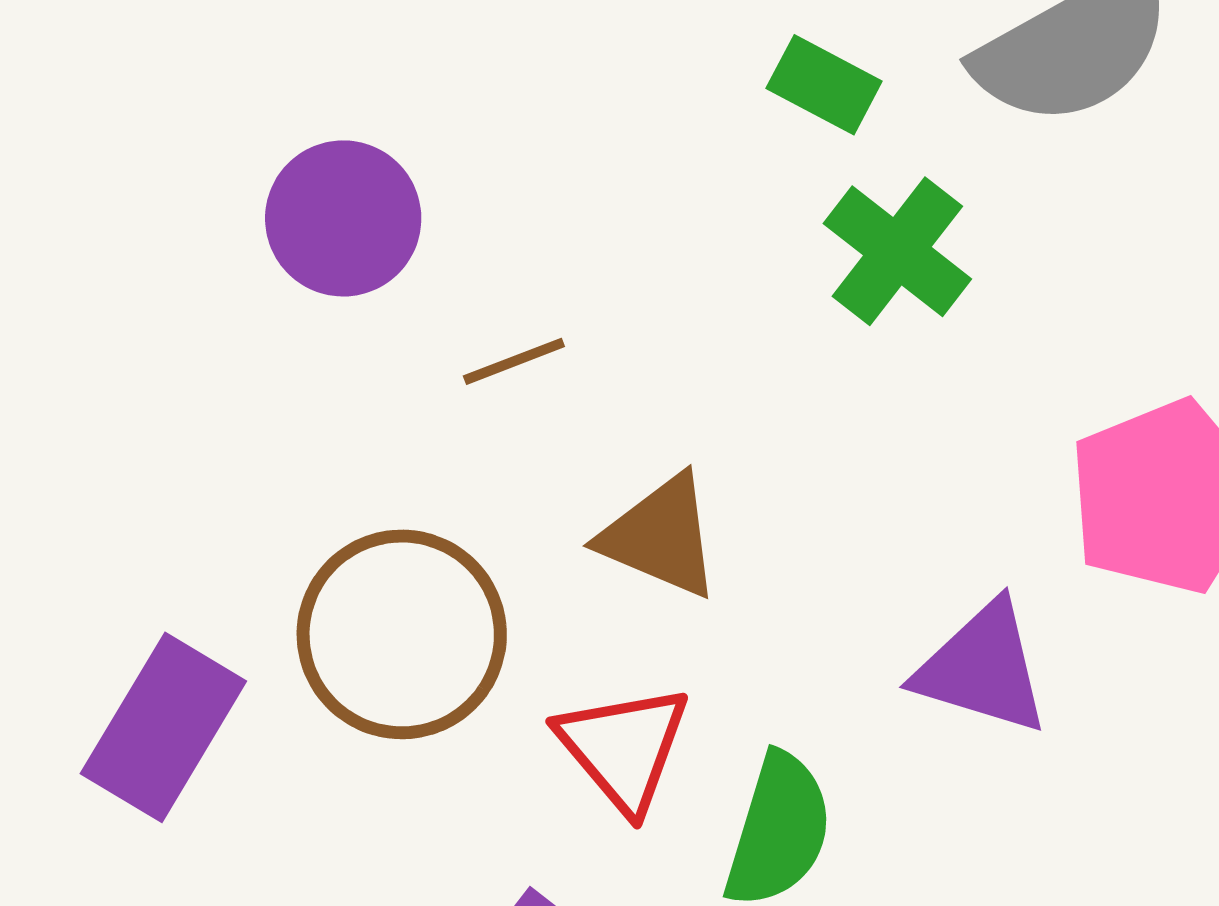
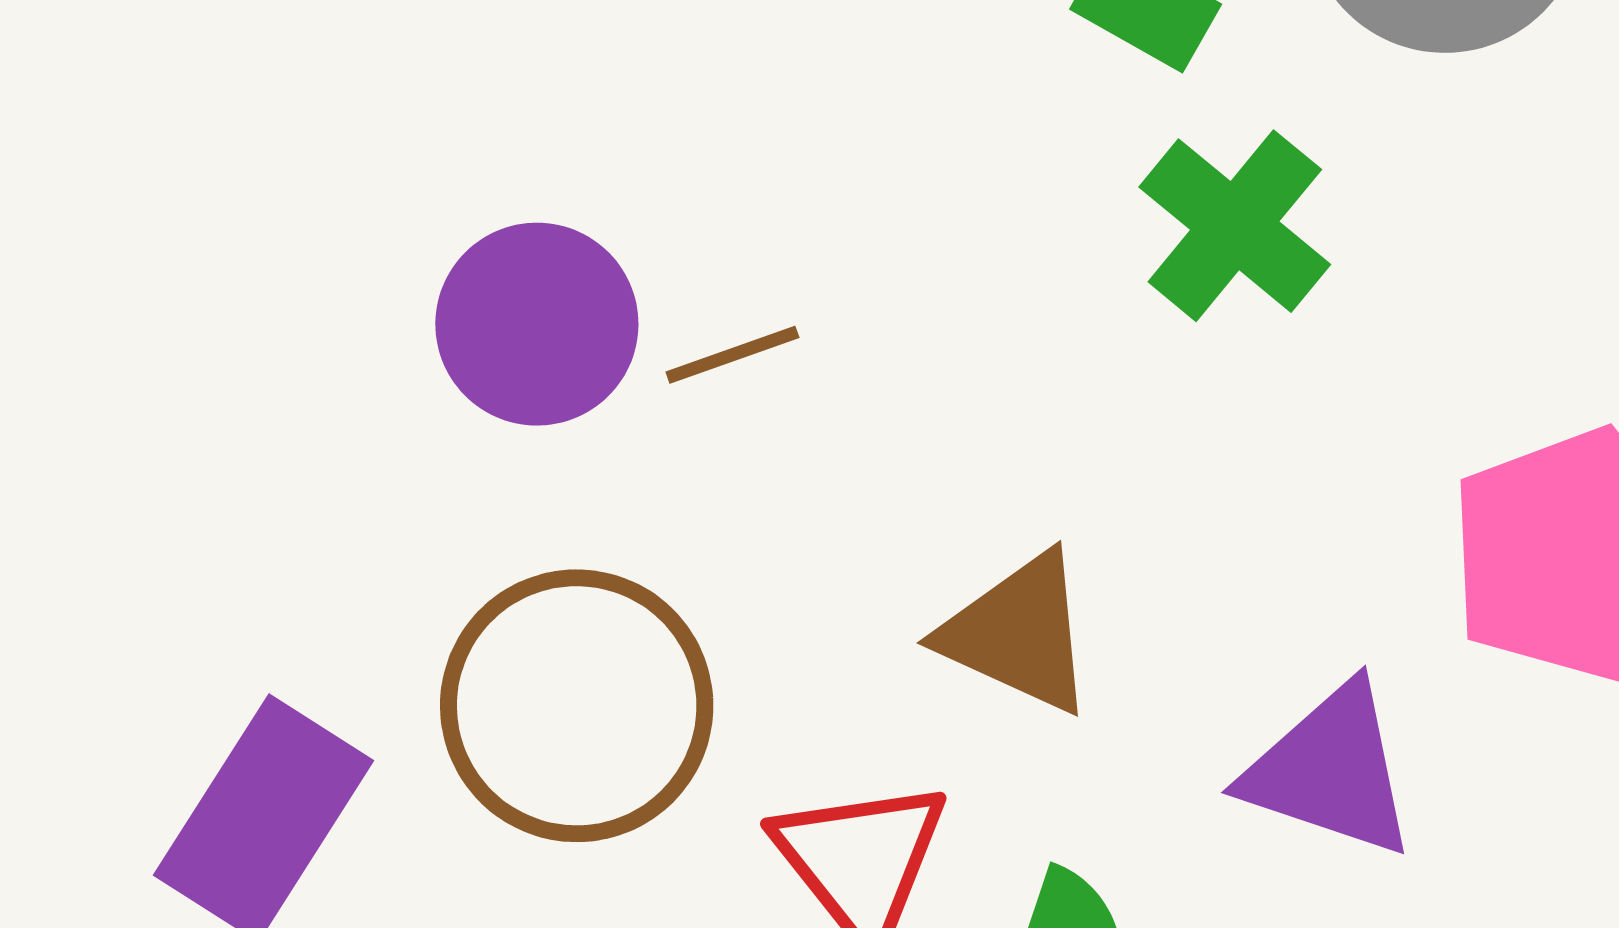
purple circle: (343, 218) -> (537, 324), moved
brown triangle: (660, 536) -> (1018, 633), moved

